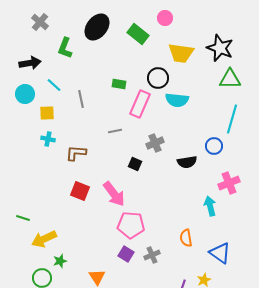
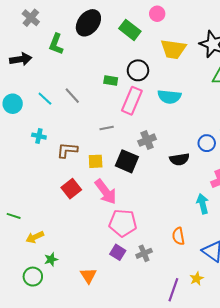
black circle: (158, 78) -> (138, 70), moved
cyan line: (54, 85) -> (45, 99), moved
cyan circle: (25, 94) -> (13, 104), moved
gray line: (81, 99) -> (72, 96), turned -30
yellow square: (47, 113) -> (96, 161), moved
black square: (135, 164) -> (127, 161), size x1.6
red square: (80, 191) -> (71, 189), turned 30
yellow arrow: (44, 239) -> (35, 237), size x0.7

